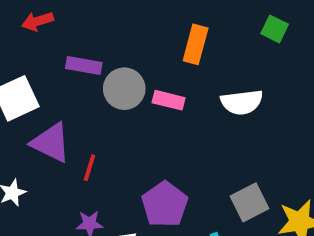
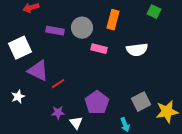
gray circle: (124, 89) -> (82, 28), moved
red line: (90, 168) -> (58, 84), turned 40

